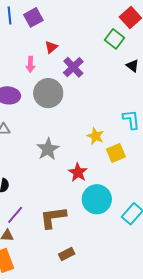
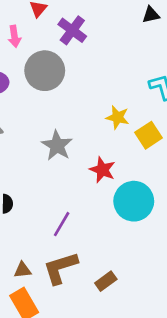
black triangle: (132, 66) -> (151, 15), turned -40
purple line: (15, 215) -> (62, 224), moved
brown L-shape: (53, 217) -> (60, 268), moved

